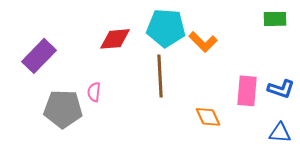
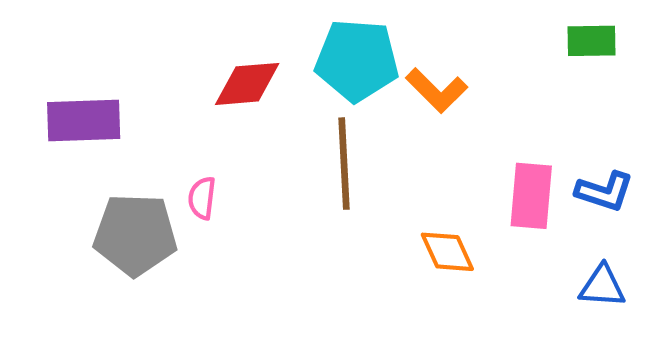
purple rectangle: (39, 56) -> (84, 121), turned 44

